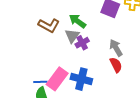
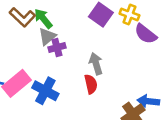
green arrow: (78, 21) -> (43, 19), moved

